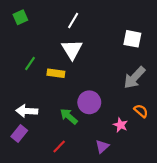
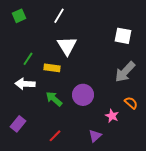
white line: (73, 20) -> (59, 16), moved
white arrow: (27, 111) -> (25, 84), moved
green arrow: (69, 116) -> (54, 99), moved

